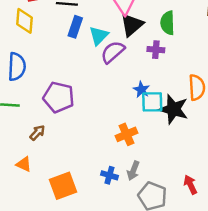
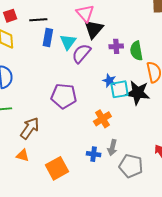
green semicircle: (168, 23) -> (136, 51), moved
purple pentagon: (59, 97) -> (64, 96), moved
brown arrow: (37, 133) -> (30, 128), size x1.6

